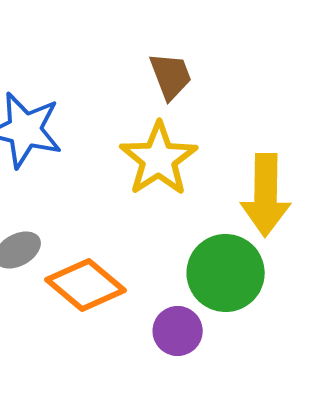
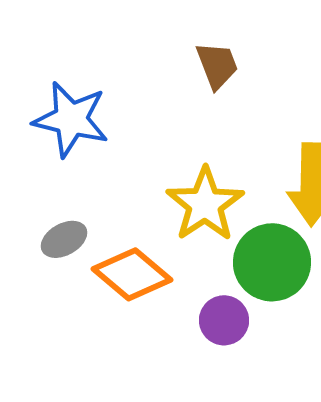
yellow star: (159, 159) -> (205, 204), moved

